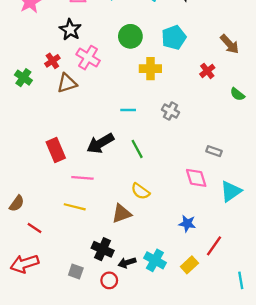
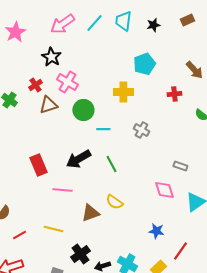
green circle: (130, 36) -> (83, 110), moved
red cross: (207, 71) -> (174, 94), turned 32
yellow line: (75, 207) -> (53, 229), moved
brown triangle: (121, 214) -> (90, 213), moved
red line: (35, 228) -> (19, 235), turned -64
black cross: (103, 249) -> (80, 254), turned 30

